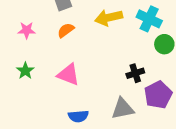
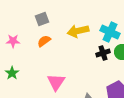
black cross: (135, 73) -> (103, 53), moved
pink triangle: (68, 75) -> (56, 82), moved, turned 42

